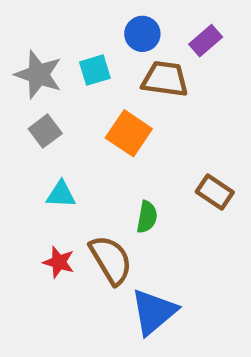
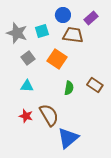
gray square: (45, 131) -> (28, 58), moved
green semicircle: (147, 217) -> (69, 88), moved

